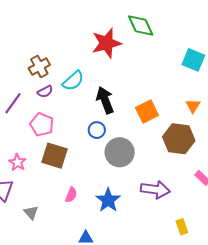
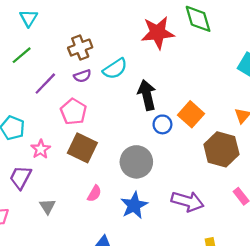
orange square: (147, 111) -> (191, 114), turned -30
blue circle: (97, 130) -> (162, 124), moved
gray circle: (120, 152) -> (136, 162), moved

